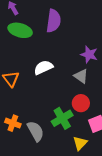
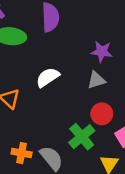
gray triangle: (81, 76) -> (96, 80), turned -42

